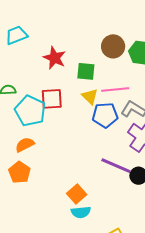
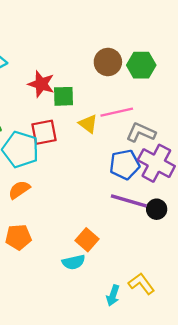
green square: (86, 71) -> (63, 96), moved
blue pentagon: (105, 115) -> (125, 165), moved
orange pentagon: (19, 172) -> (18, 237), moved, turned -30
cyan semicircle: (81, 212) -> (74, 262), moved

